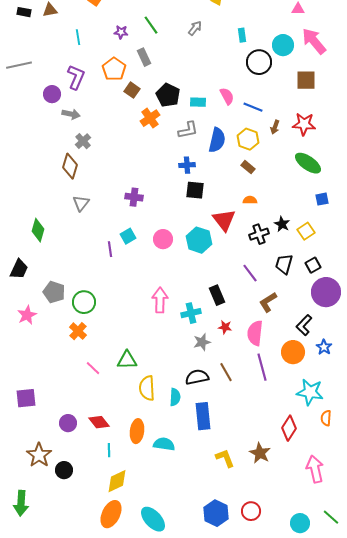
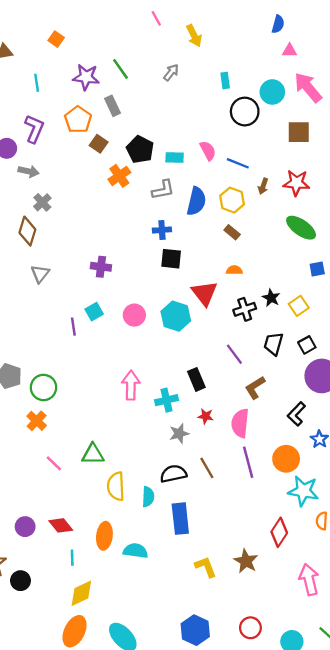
purple star: (121, 32) -> (86, 77), size x1.6
orange circle: (293, 352) -> (286, 459), moved
red circle: (251, 511) -> (250, 628), moved

